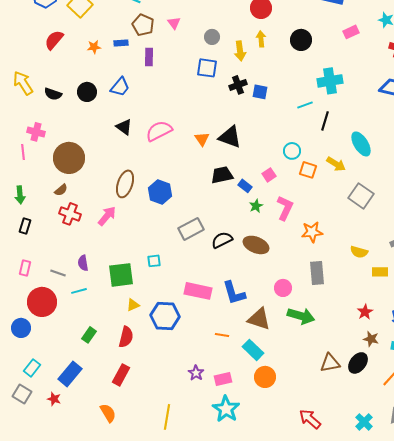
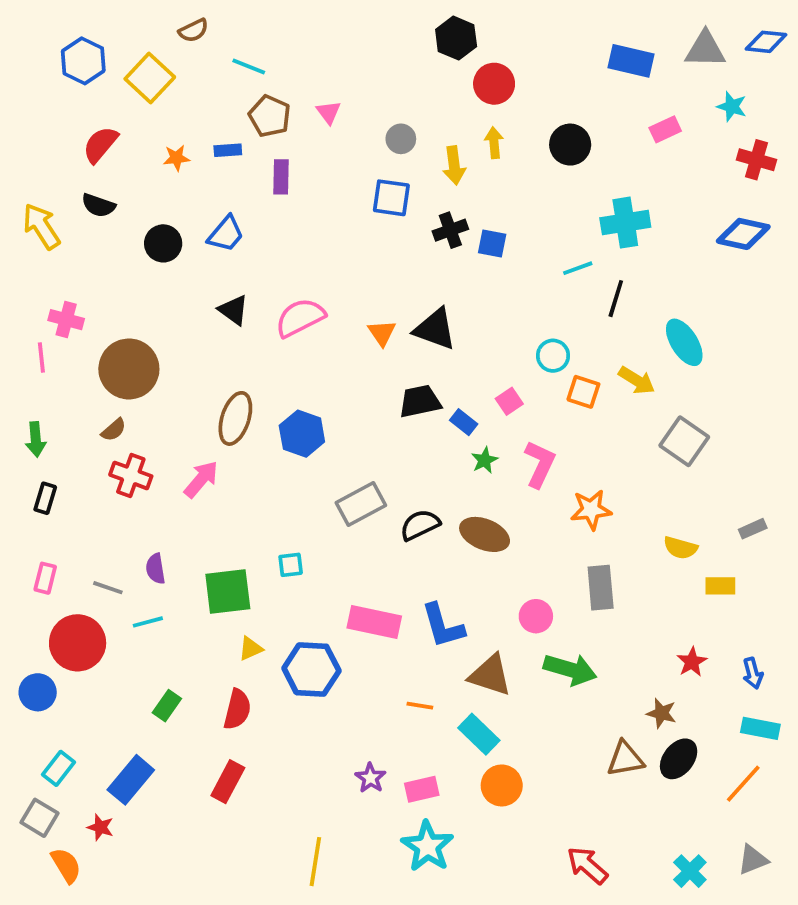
black semicircle: (53, 94) -> (98, 205), moved
brown star: (371, 339) -> (661, 713), moved
orange semicircle: (108, 413) -> (66, 865), moved

